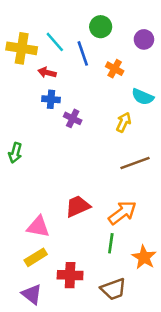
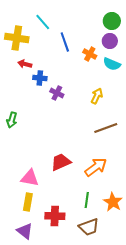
green circle: (101, 27) -> (112, 21), moved
purple circle: (144, 39) -> (110, 41), moved
cyan line: (55, 42) -> (43, 22), moved
red arrow: (47, 73) -> (25, 64), moved
cyan semicircle: (143, 97) -> (112, 64), moved
green line: (111, 243) -> (87, 200), moved
yellow rectangle: (36, 257) -> (28, 202), turned -48

